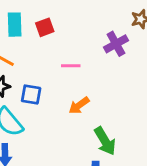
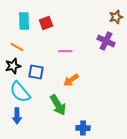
purple cross: (116, 44) -> (106, 41), moved, turned -36
green arrow: (105, 141) -> (58, 105), moved

